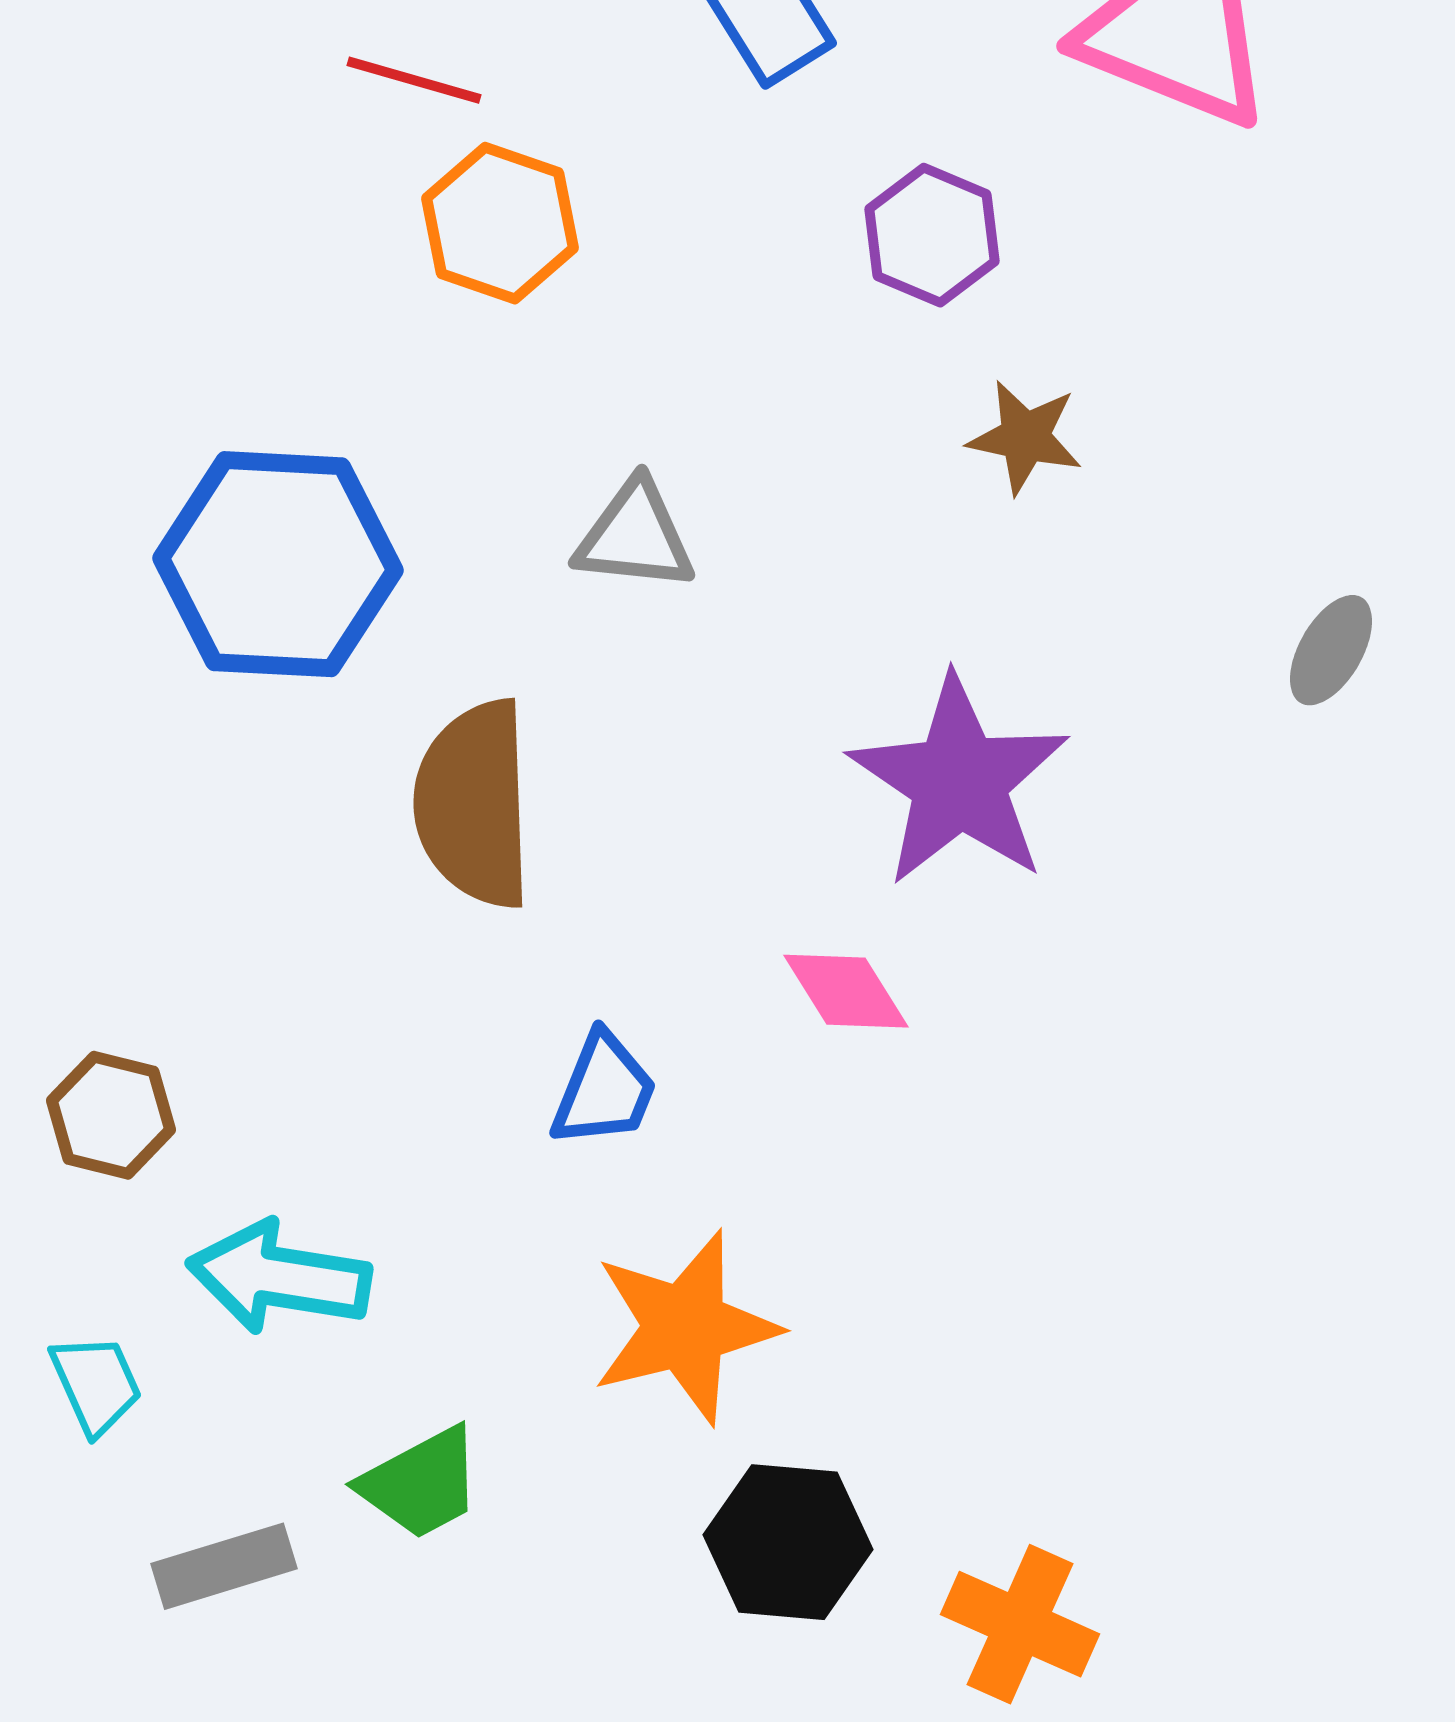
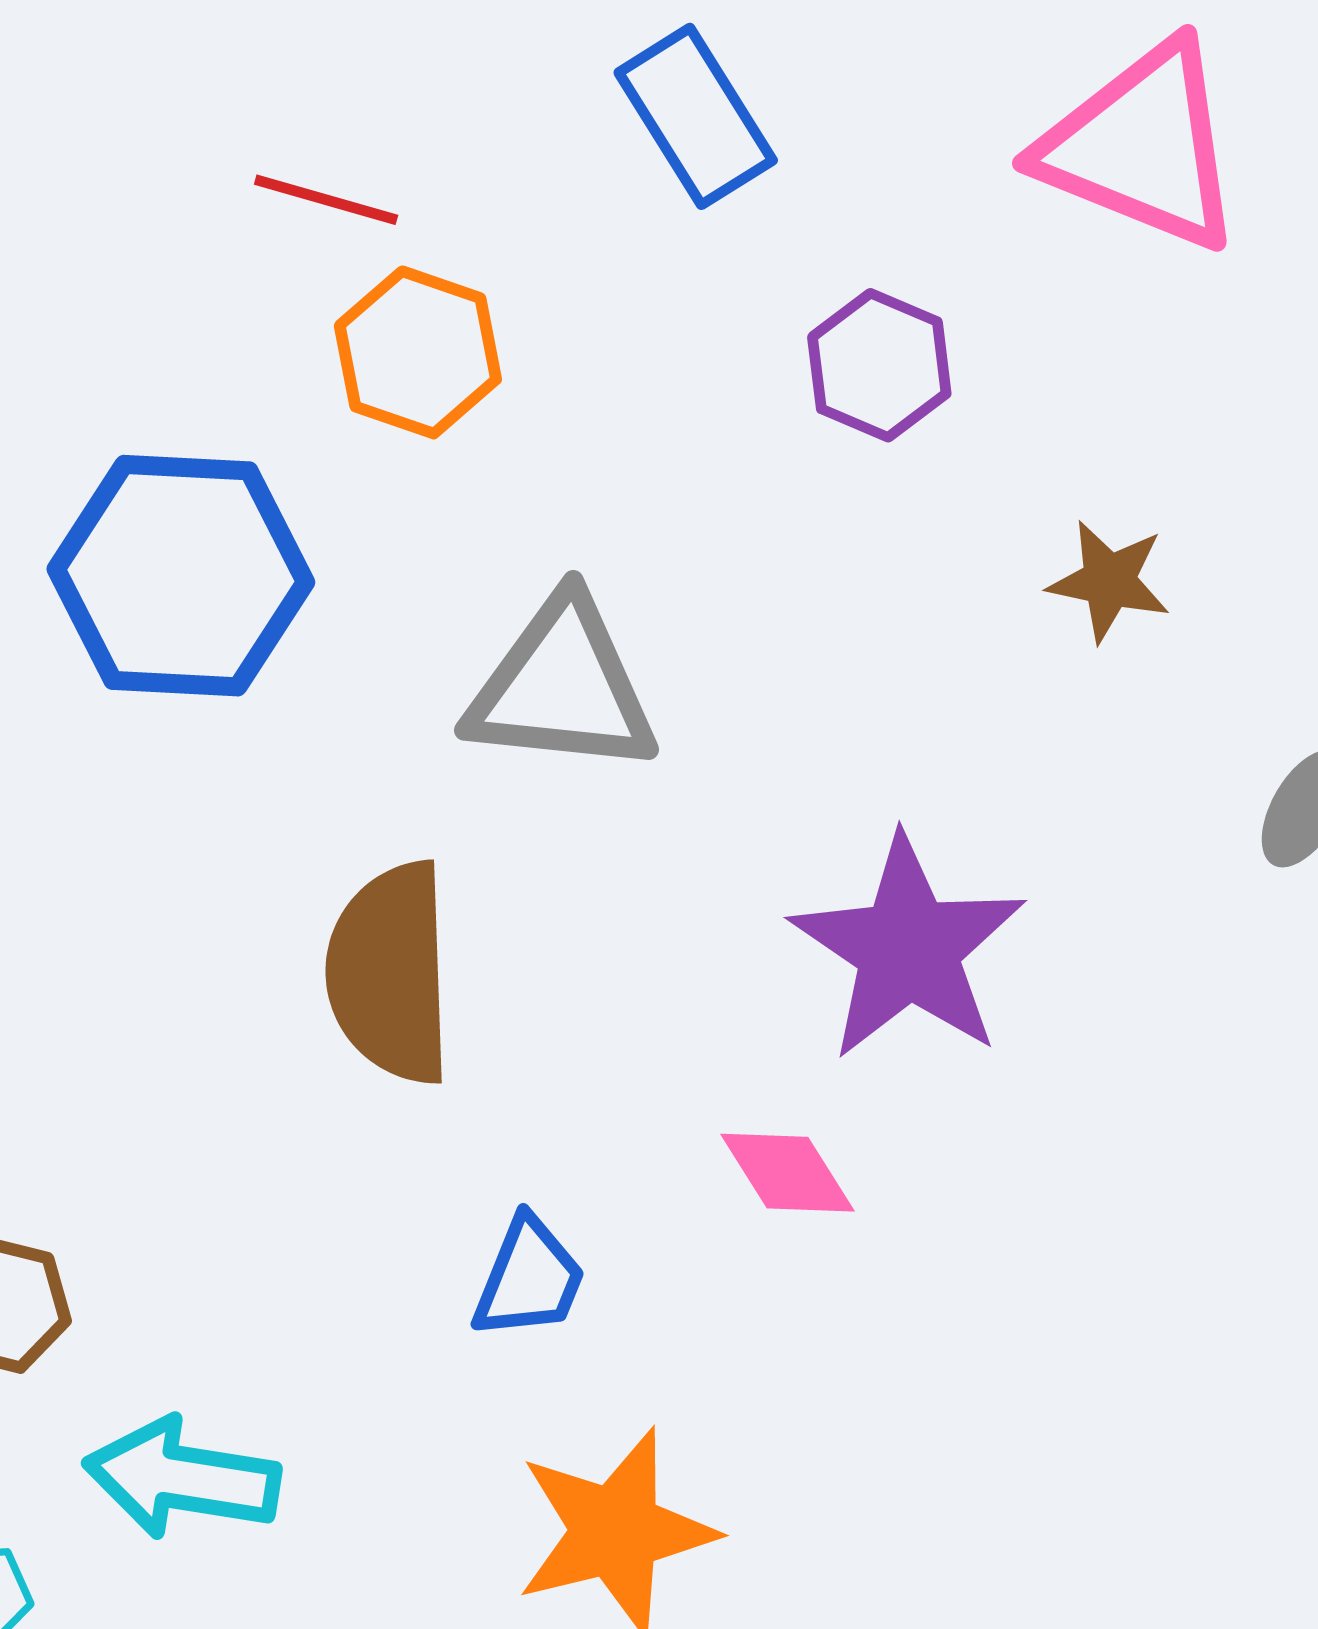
brown star: (1025, 437) -> (1109, 581), moved
gray triangle: (635, 536) -> (562, 687), size x1.5
blue hexagon: (278, 564) -> (181, 576), moved

